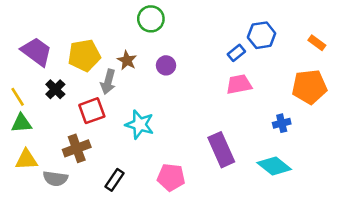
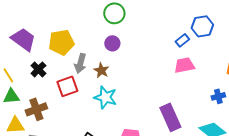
brown star: (127, 60) -> (101, 70), moved
purple circle: (166, 65) -> (112, 43), moved
brown cross: (77, 148) -> (36, 109), moved

